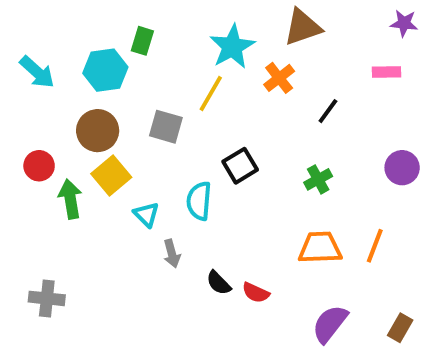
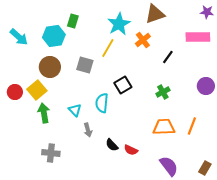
pink rectangle: (386, 72) -> (198, 37), size x1.6
red circle: (39, 166) -> (15, 92), moved
yellow square: (111, 176) -> (37, 90), moved
green arrow: (70, 199) -> (44, 113), moved
gray cross: (47, 298) -> (51, 153), moved
purple semicircle: (330, 324) -> (169, 166), turned 105

